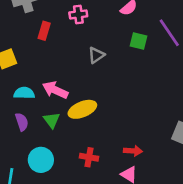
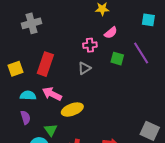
pink cross: (78, 14) -> (90, 45), moved
red rectangle: (44, 31) -> (45, 64), moved, size x1.6
green triangle: (52, 120) -> (51, 130), moved

